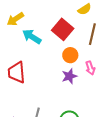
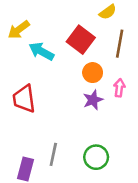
pink arrow: (90, 68) -> (119, 88), turned -152

